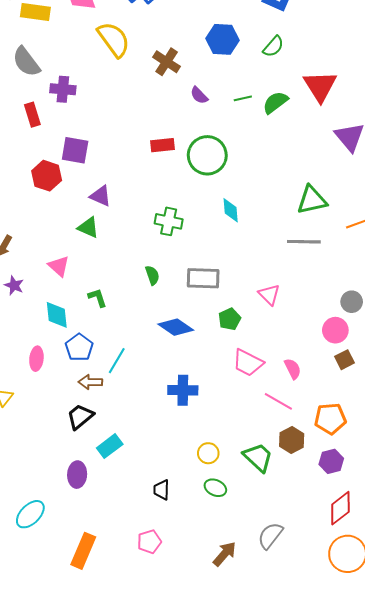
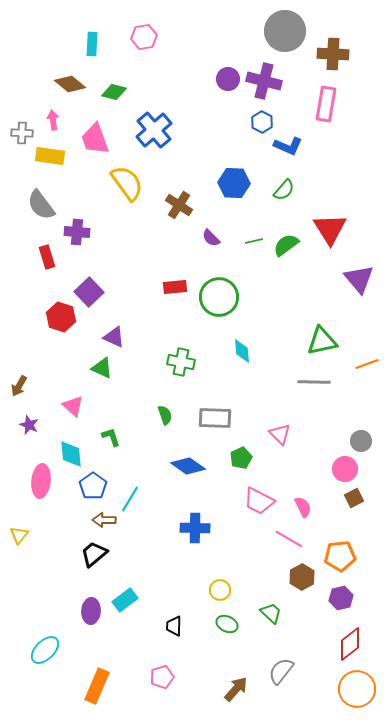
purple square: (75, 150) -> (89, 292), turned 36
pink ellipse: (36, 359) -> (41, 481), moved, size x1.4
cyan rectangle: (110, 446) -> (125, 600), moved
green trapezoid: (258, 457) -> (271, 613), moved, size x0.7

